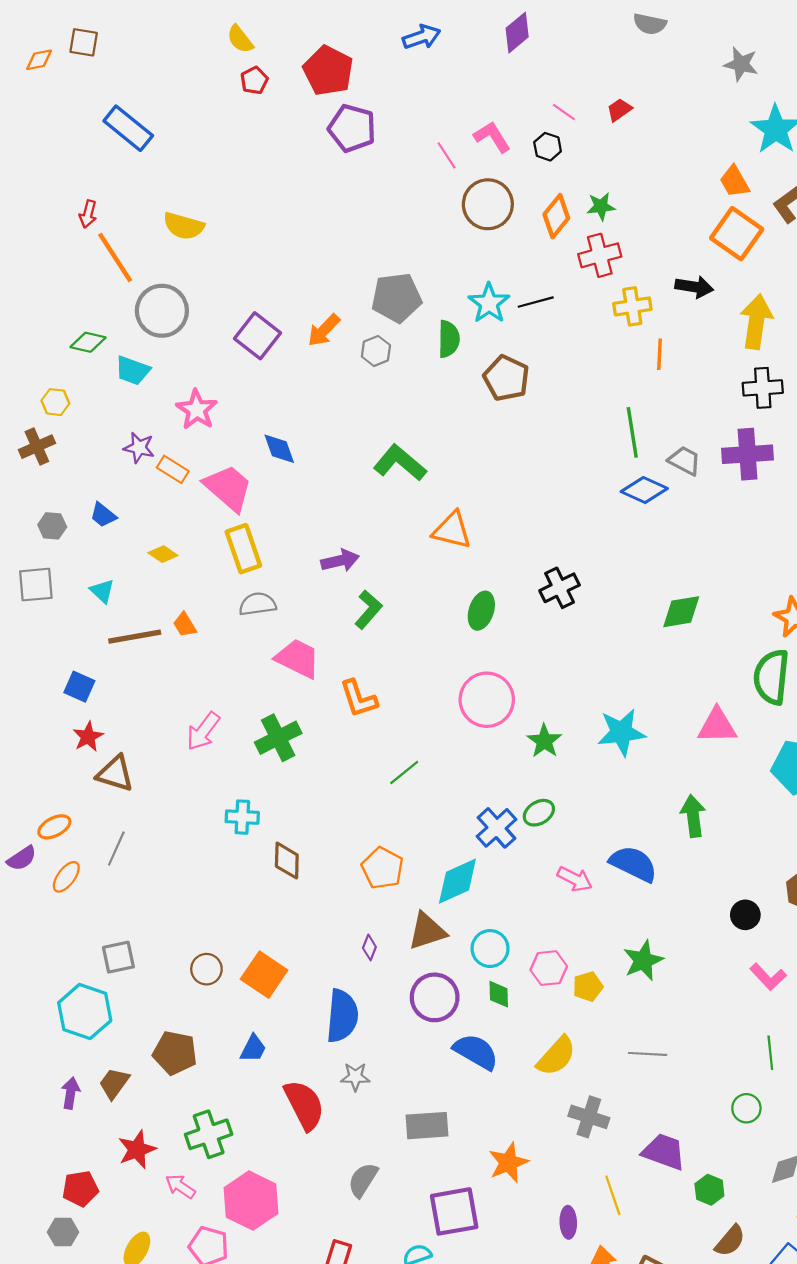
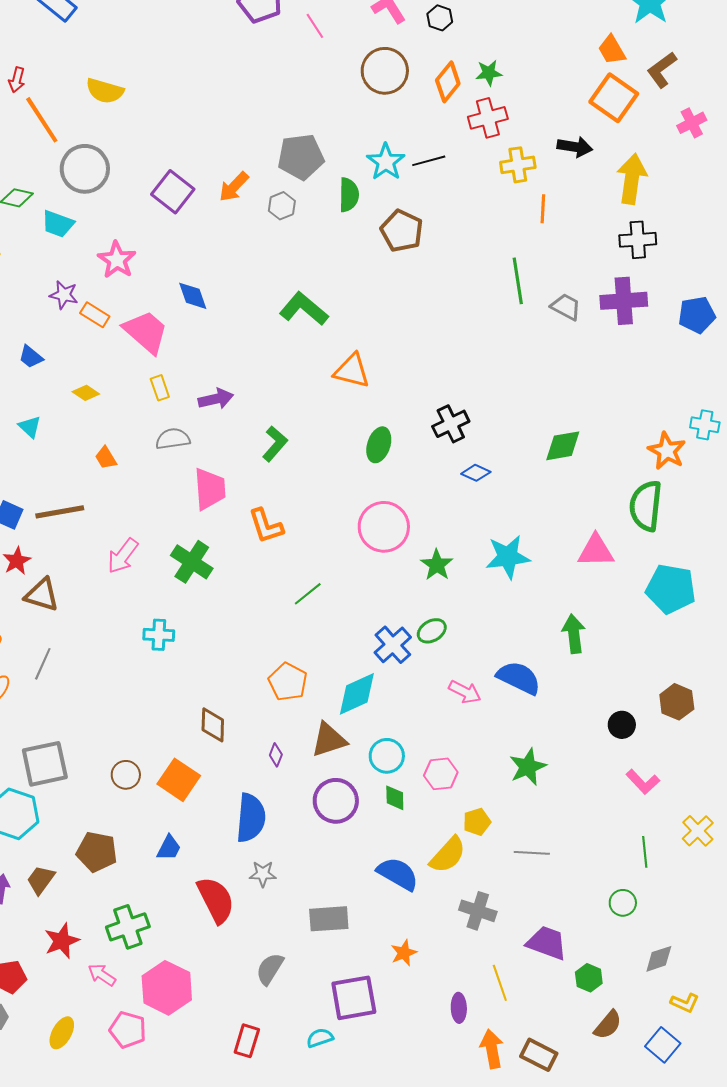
pink line: (447, 155) -> (315, 26), moved
blue diamond: (644, 490) -> (476, 473), moved, size x0.7
yellow rectangle: (243, 549) -> (160, 388), size x0.6
purple arrow: (340, 561) -> (216, 399), moved
brown line: (135, 637) -> (60, 512), moved
pink trapezoid: (298, 658) -> (210, 489), turned 60
green cross: (278, 738) -> (192, 562), turned -30
brown diamond: (287, 861) -> (213, 725), moved
gray square: (118, 957) -> (45, 764), size x1.5
yellow pentagon: (588, 987) -> (477, 822), moved
blue semicircle: (476, 1052) -> (398, 874), moved
orange star: (508, 1163) -> (404, 953), size x0.7

